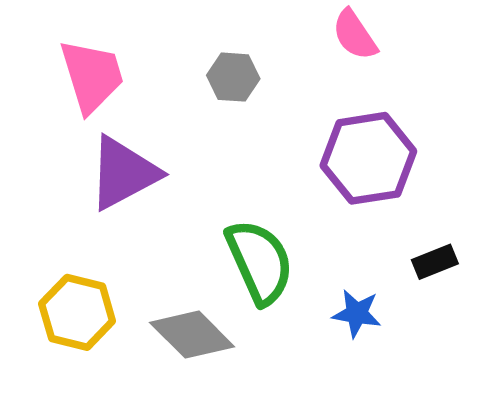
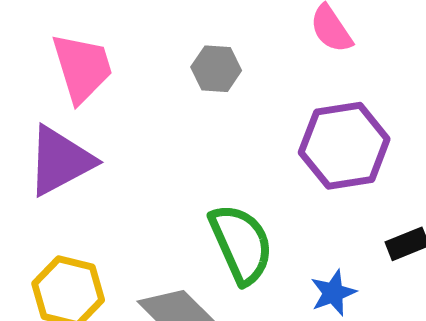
purple triangle: (123, 173) -> (60, 161), moved
blue star: (357, 313) -> (333, 293), turned -30

